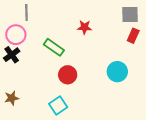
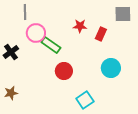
pink circle: (16, 35) -> (36, 33), moved
red rectangle: (133, 36) -> (101, 34), moved
cyan square: (58, 105) -> (85, 100), moved

